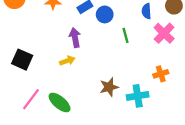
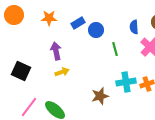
purple arrow: (75, 38) -> (56, 51), moved
cyan cross: (138, 96) -> (126, 82), moved

